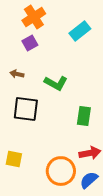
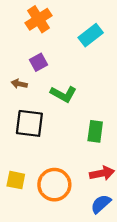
purple square: (30, 43) -> (39, 62), moved
orange circle: (61, 171) -> (54, 185), moved

